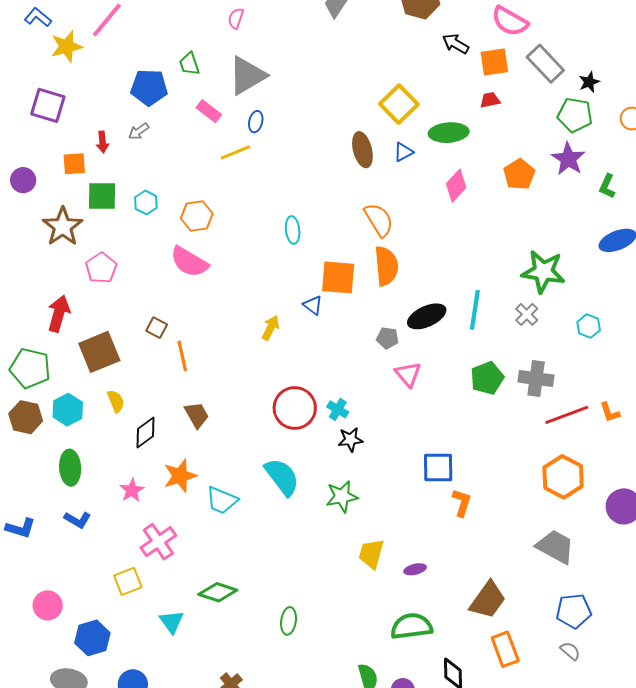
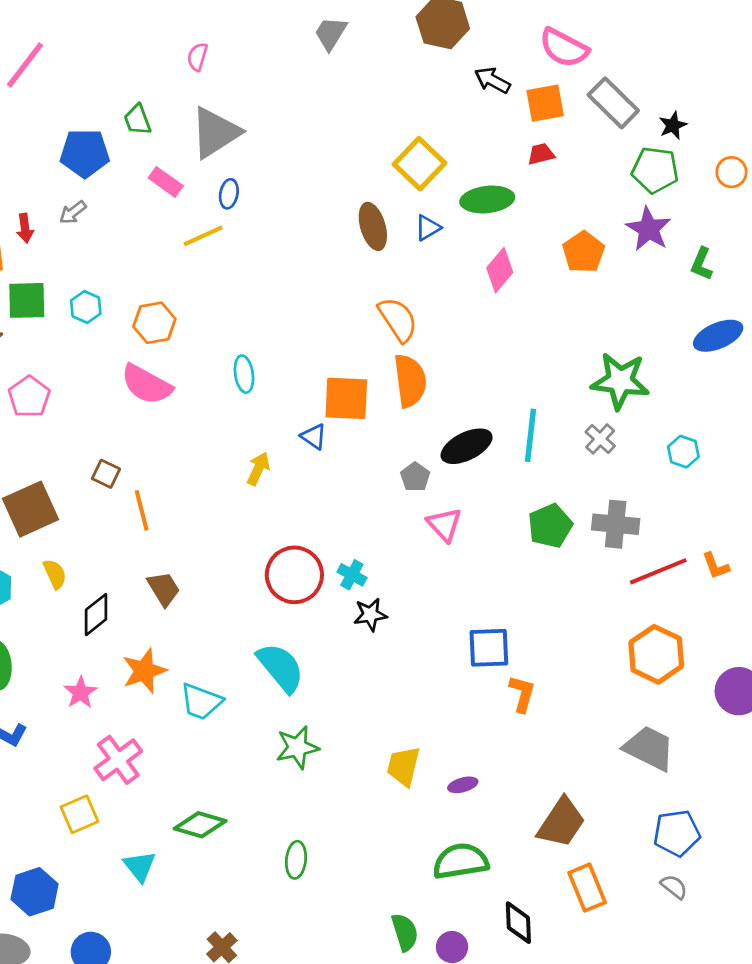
cyan ellipse: (293, 230) -> (244, 374), moved
gray pentagon: (387, 338) -> (415, 477), turned 30
green star: (342, 496) -> (297, 747), moved

